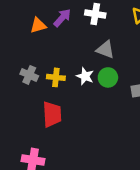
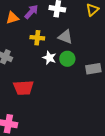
yellow cross: (56, 77) -> (37, 38), moved
red trapezoid: (52, 114) -> (23, 88), turned 90

